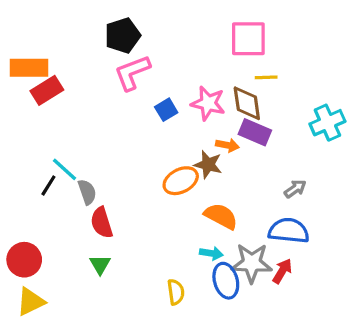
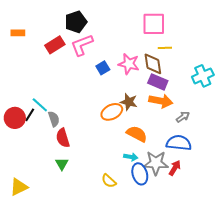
orange rectangle: (29, 68) -> (18, 33), moved, size x0.6
red rectangle: (47, 90) -> (55, 45), moved
orange arrow: (227, 145) -> (161, 101), moved, size x1.6
red circle: (24, 260) -> (15, 118), moved
yellow semicircle: (176, 292) -> (109, 181), turned 140

